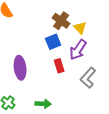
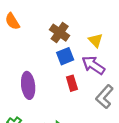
brown cross: (61, 21) -> (60, 33), moved
purple arrow: (78, 50) -> (93, 65), turned 90

